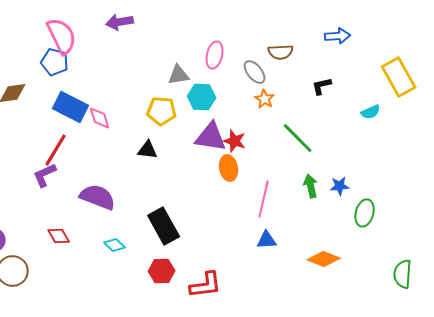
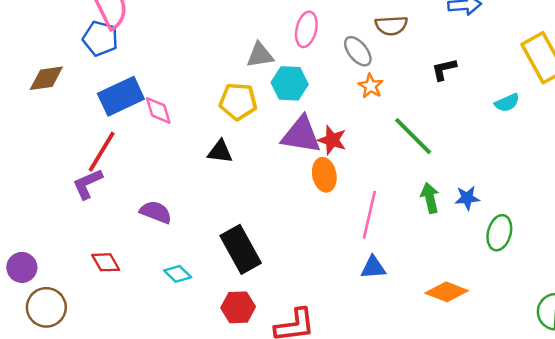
blue rectangle: (71, 107) -> (121, 96), turned -52
purple semicircle: (98, 197) -> (156, 212), size x0.7

